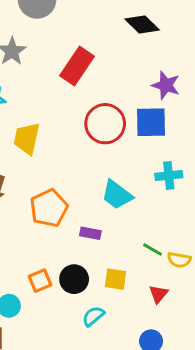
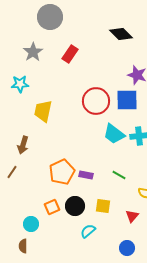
red rectangle: (77, 66) -> (70, 54), moved, size x0.7
cyan trapezoid: (117, 195) -> (114, 134), moved
orange pentagon: (49, 208) -> (62, 172), moved
green line: (153, 250) -> (119, 175), moved

